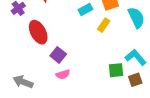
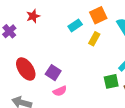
red ellipse: (38, 32) -> (26, 69), moved

